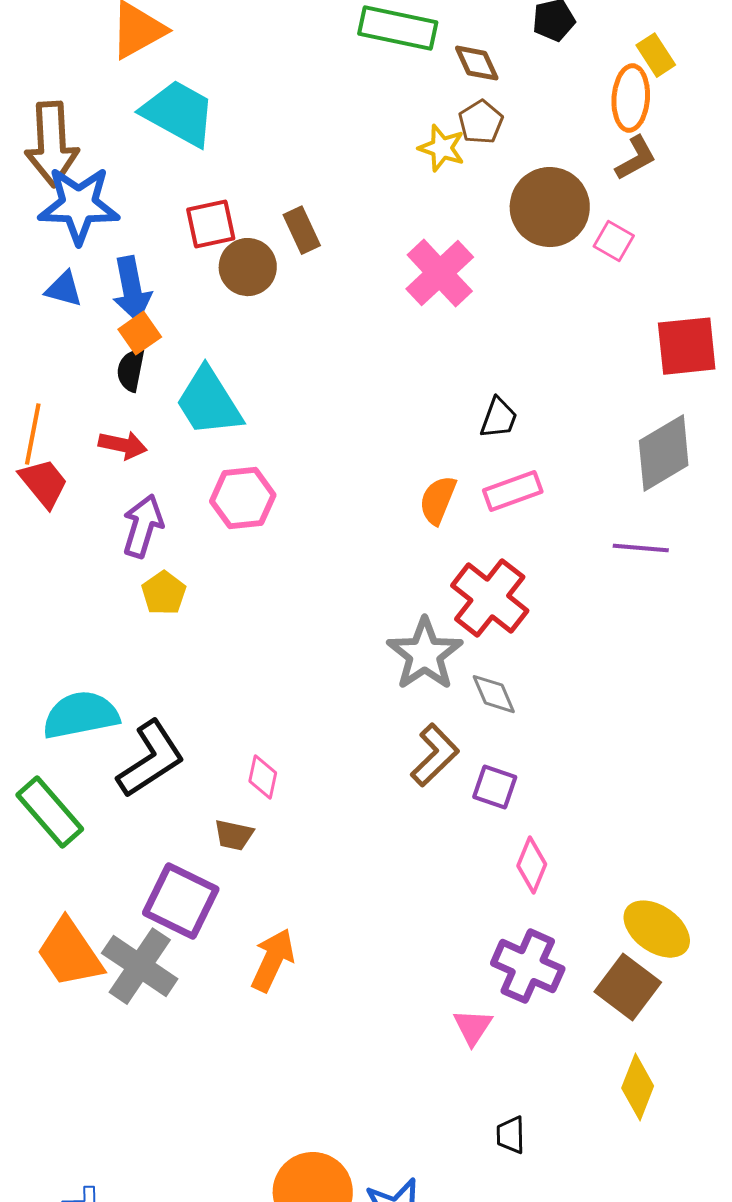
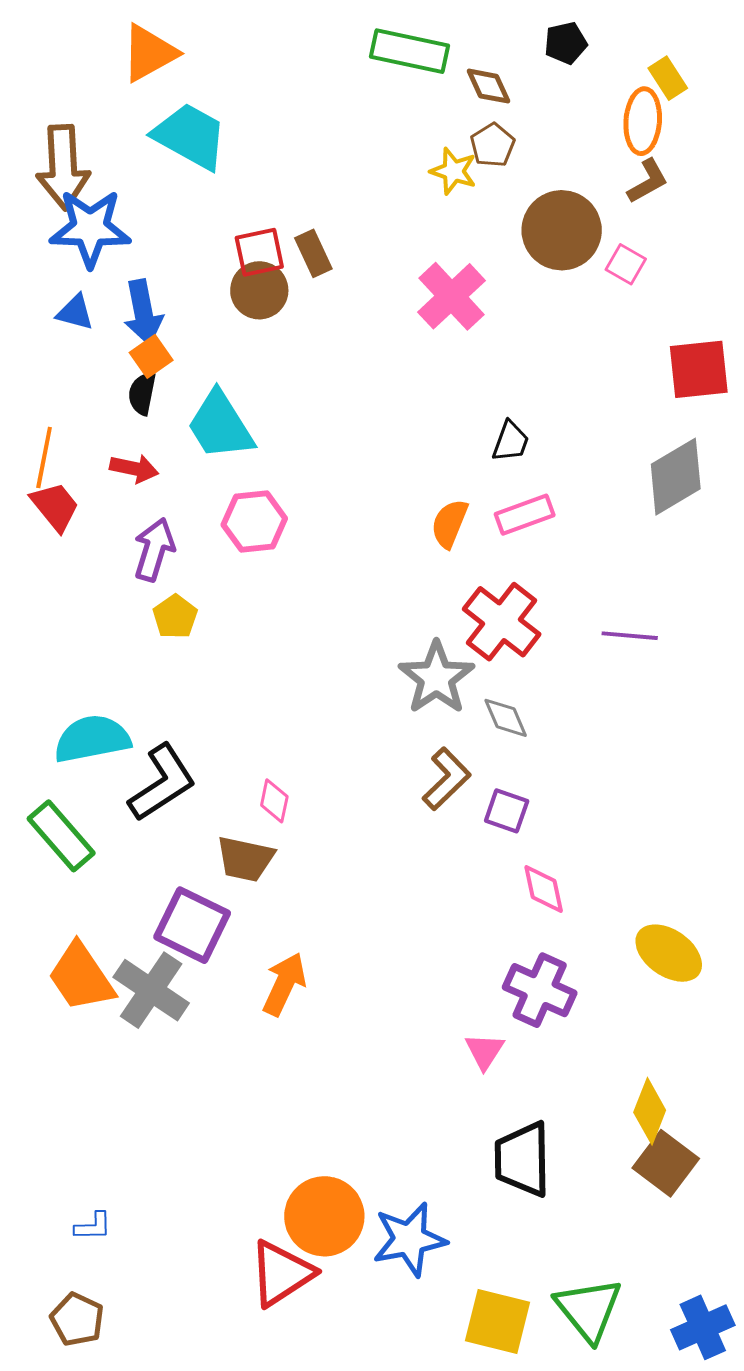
red square: (211, 224) -> (259, 252), moved
purple line: (641, 548) -> (630, 636), moved
brown trapezoid: (234, 835) -> (245, 859), size x1.5
pink diamond: (532, 865) -> (544, 889), turned -34
brown square: (628, 987) -> (666, 1163), moved
black trapezoid: (511, 1135) -> (523, 1159), size x2.0

